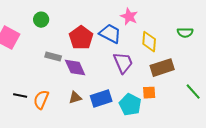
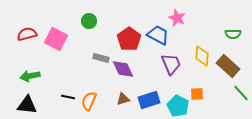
yellow diamond: (149, 42) -> (202, 56), moved
brown rectangle: (162, 68) -> (228, 66), moved, turned 60

